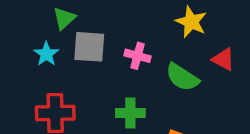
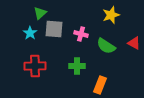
yellow star: (191, 22) -> (111, 15), turned 30
red triangle: (223, 59) -> (134, 43), moved

